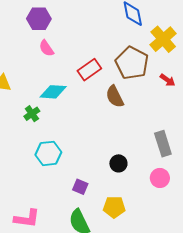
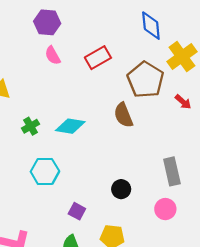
red rectangle: (89, 70) -> (98, 58), moved
cyan diamond: (53, 92) -> (70, 126), moved

